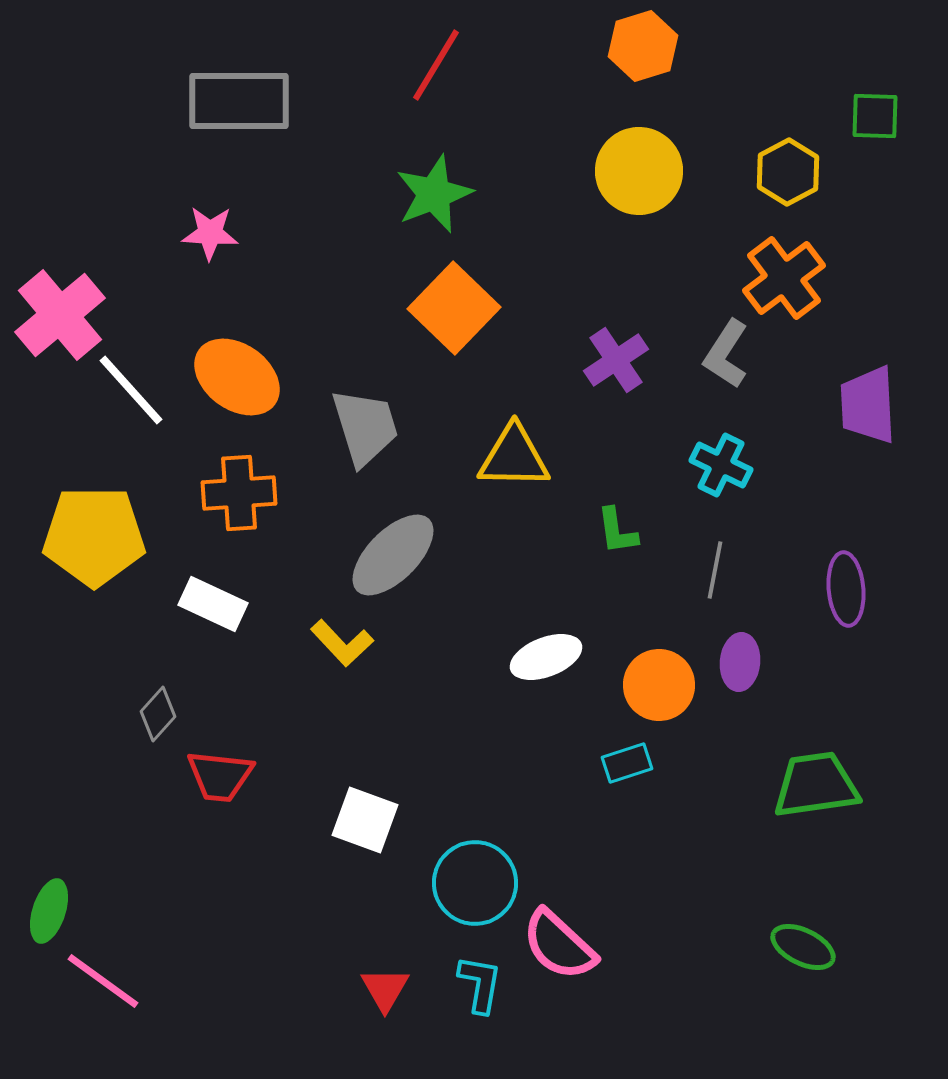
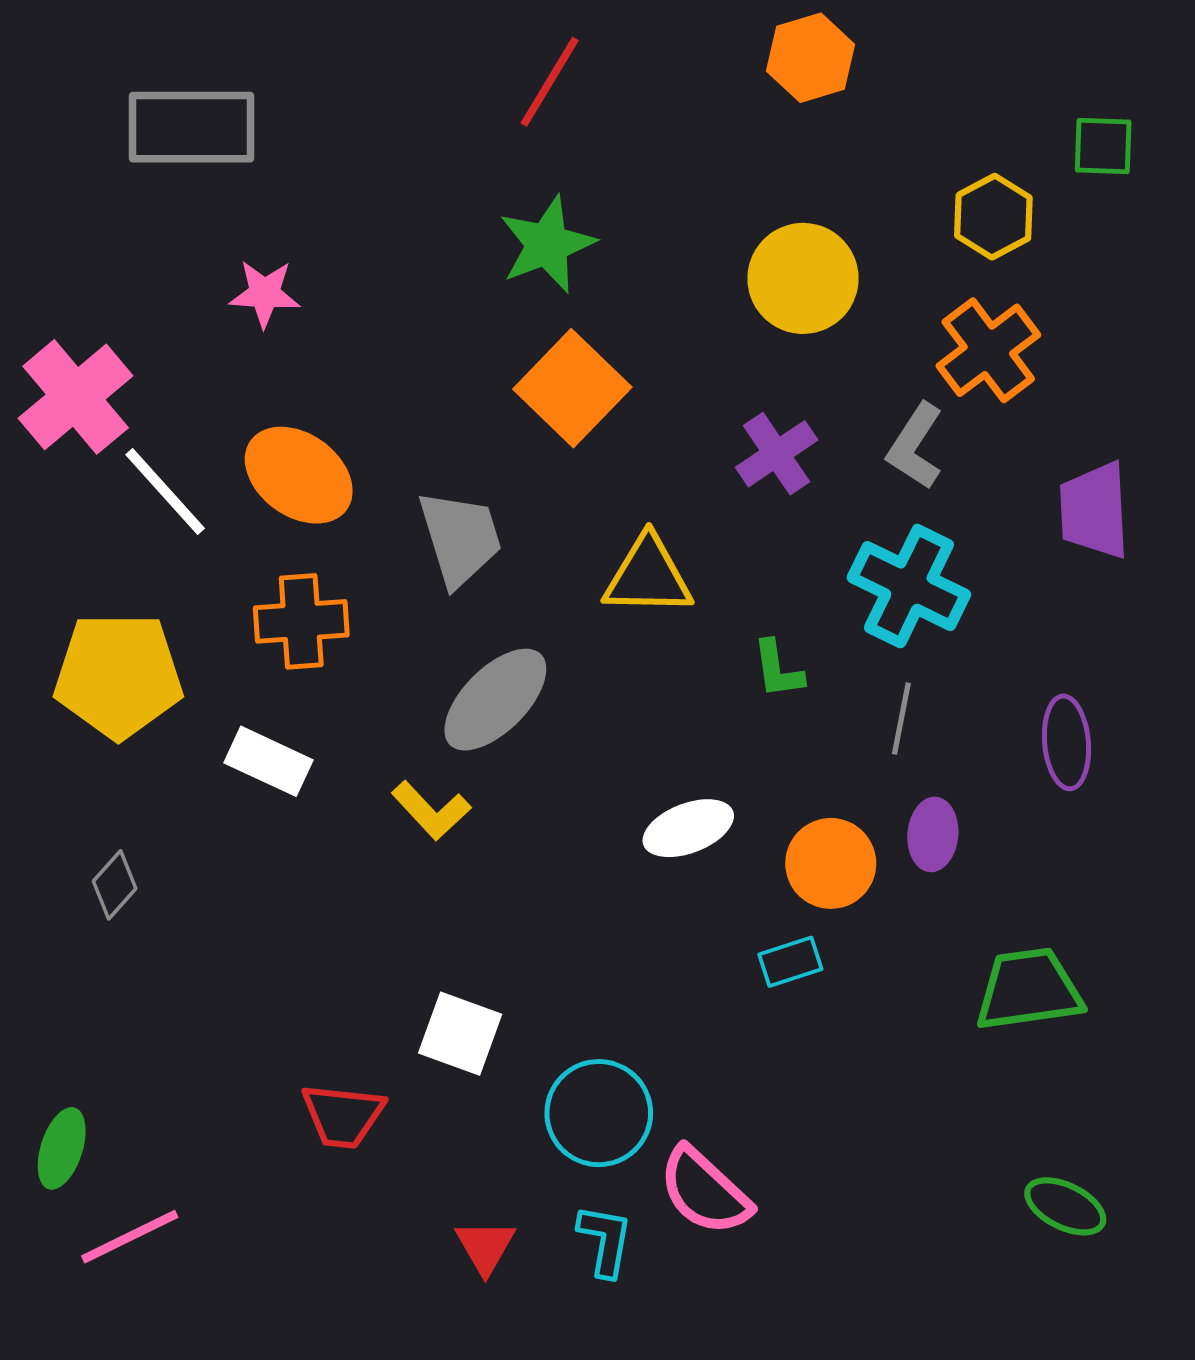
gray rectangle: (239, 101) -> (192, 127), moved
yellow circle: (639, 171) -> (803, 278), moved
cyan cross: (721, 465) -> (909, 586), size x1.5
gray diamond: (158, 714) -> (115, 885), moved
red trapezoid: (220, 776) -> (343, 1116), moved
green ellipse: (803, 947) -> (1065, 1206), moved
pink line: (103, 981) -> (130, 1237), turned -62

